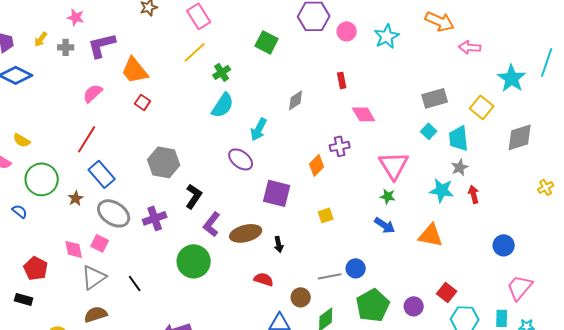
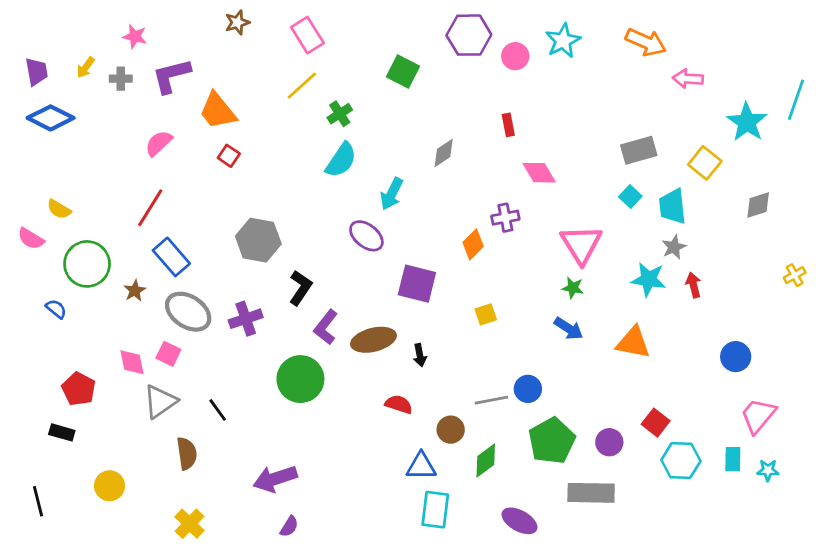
cyan star: (387, 36) -> (563, 41), moved
gray diamond: (520, 137) -> (758, 205), size x0.7
brown semicircle: (96, 314) -> (187, 453), moved, turned 100

